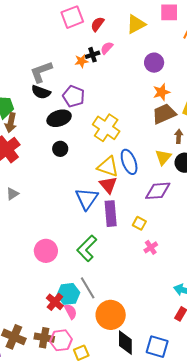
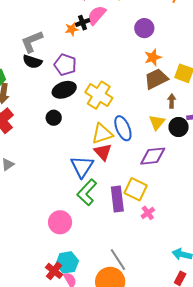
pink semicircle: (107, 48) -> (97, 15), size x1.5
black ellipse: (59, 118) -> (64, 90), moved
yellow triangle: (108, 167) -> (102, 134), turned -35
purple rectangle: (111, 214) -> (117, 199), moved
yellow square: (139, 223) -> (136, 189), size x1.6
green L-shape: (87, 248) -> (87, 192), moved
pink circle: (46, 251) -> (60, 222), moved
gray line: (88, 288) -> (118, 260), moved

